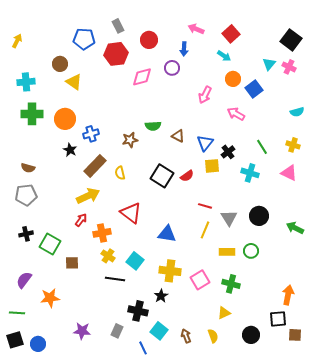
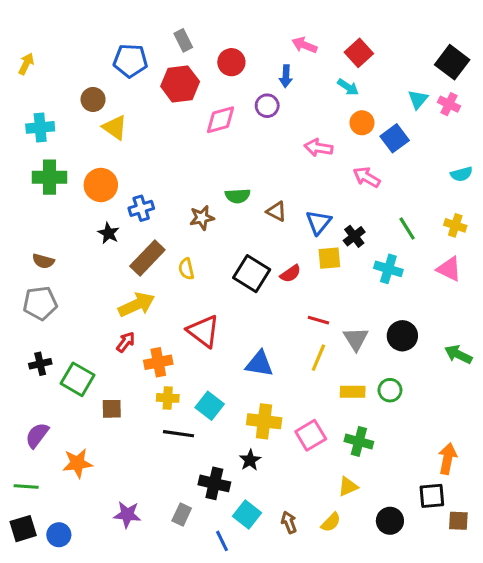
pink arrow: (205, 95) -> (318, 148), turned 72
yellow cross: (108, 256) -> (168, 398), turned -32
yellow semicircle: (213, 336) -> (331, 522), turned 64

